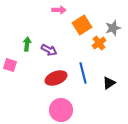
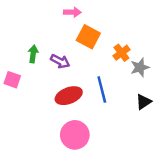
orange square: (82, 25) -> (88, 37), moved, turned -30
gray star: (113, 28) -> (140, 67), moved
black triangle: (109, 83) -> (144, 102), moved

